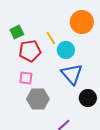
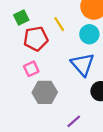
cyan circle: (66, 50) -> (89, 34), moved
pink square: (26, 78) -> (31, 69), turned -32

